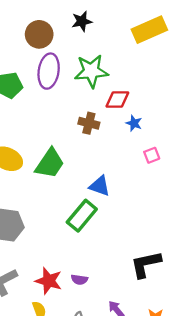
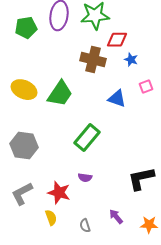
brown cross: (89, 123) -> (93, 60), size x1.4
blue triangle: (100, 186) -> (117, 99), moved
purple semicircle: (79, 280) -> (85, 178), moved

